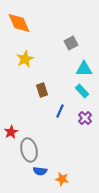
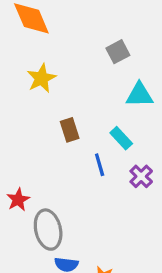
cyan rectangle: (82, 91) -> (121, 138), moved
blue line: (60, 111) -> (100, 165), turned -40

